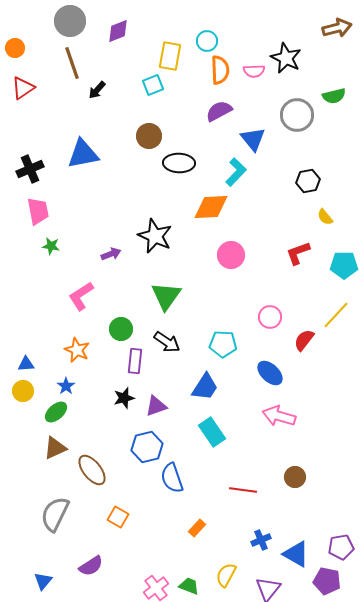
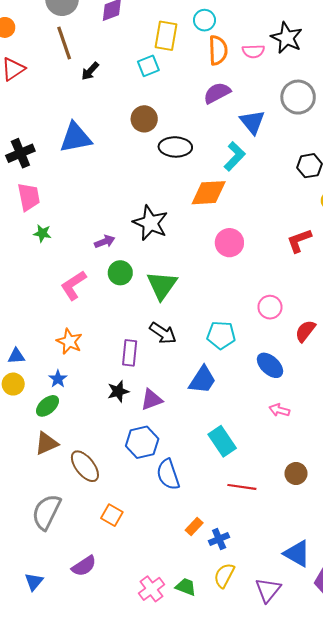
green circle: (121, 329) -> (120, 273), moved
pink arrow: (279, 416) -> (279, 410), size x0.6
cyan rectangle: (212, 432) -> (222, 441), moved
blue cross: (261, 540) -> (219, 539), moved

